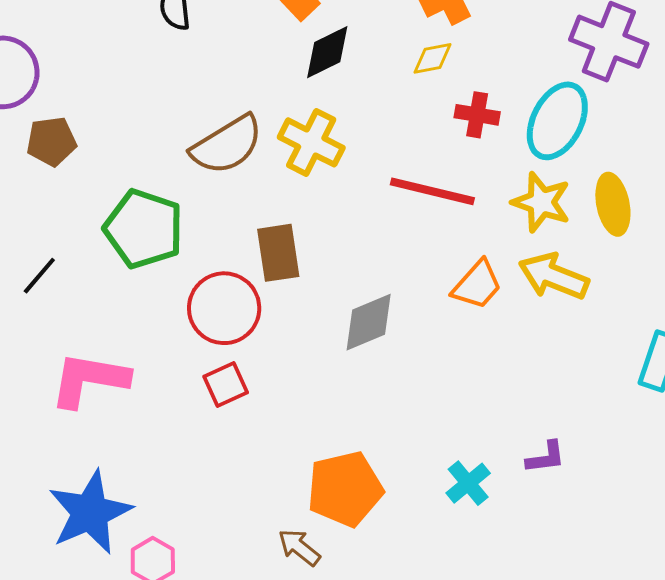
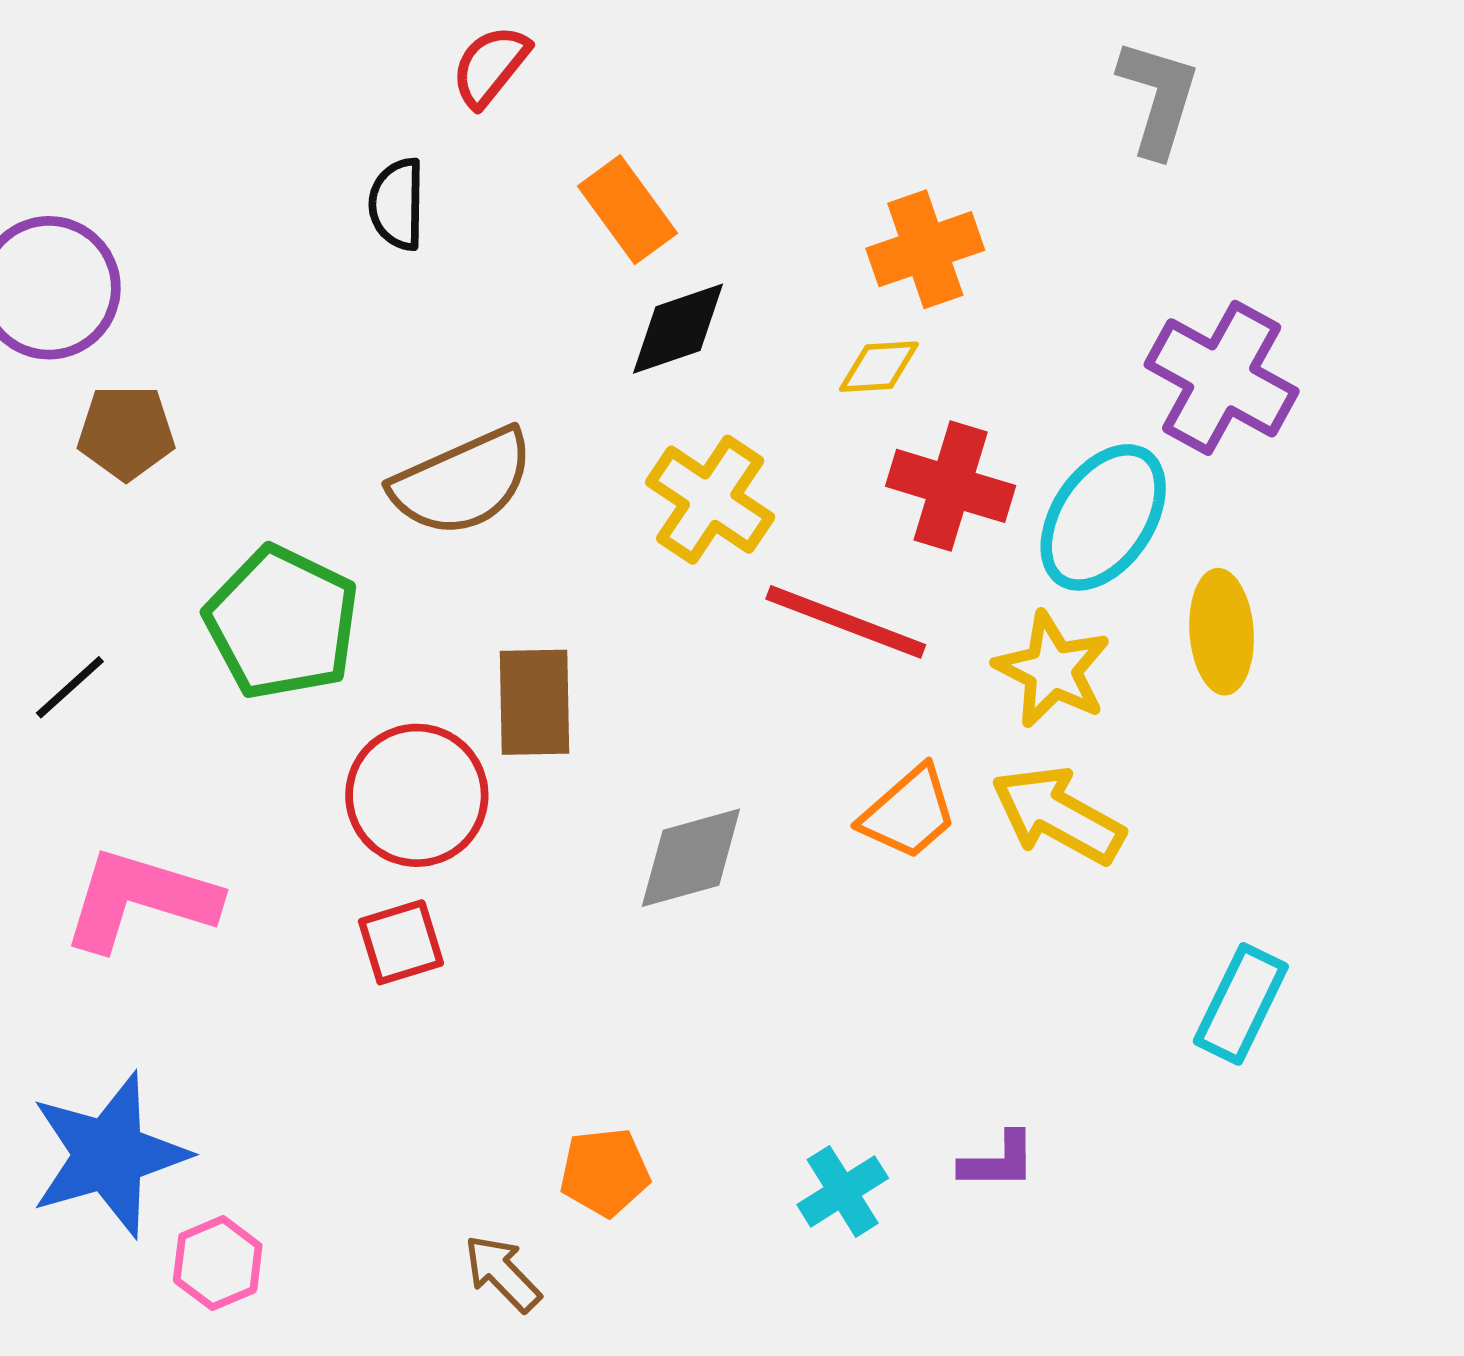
red cross: (477, 115) -> (951, 486), size x1.4
yellow cross: (311, 142) -> (710, 500), moved
yellow ellipse: (613, 204) -> (1222, 632), moved
orange pentagon: (345, 489) -> (605, 1172), size x0.6

